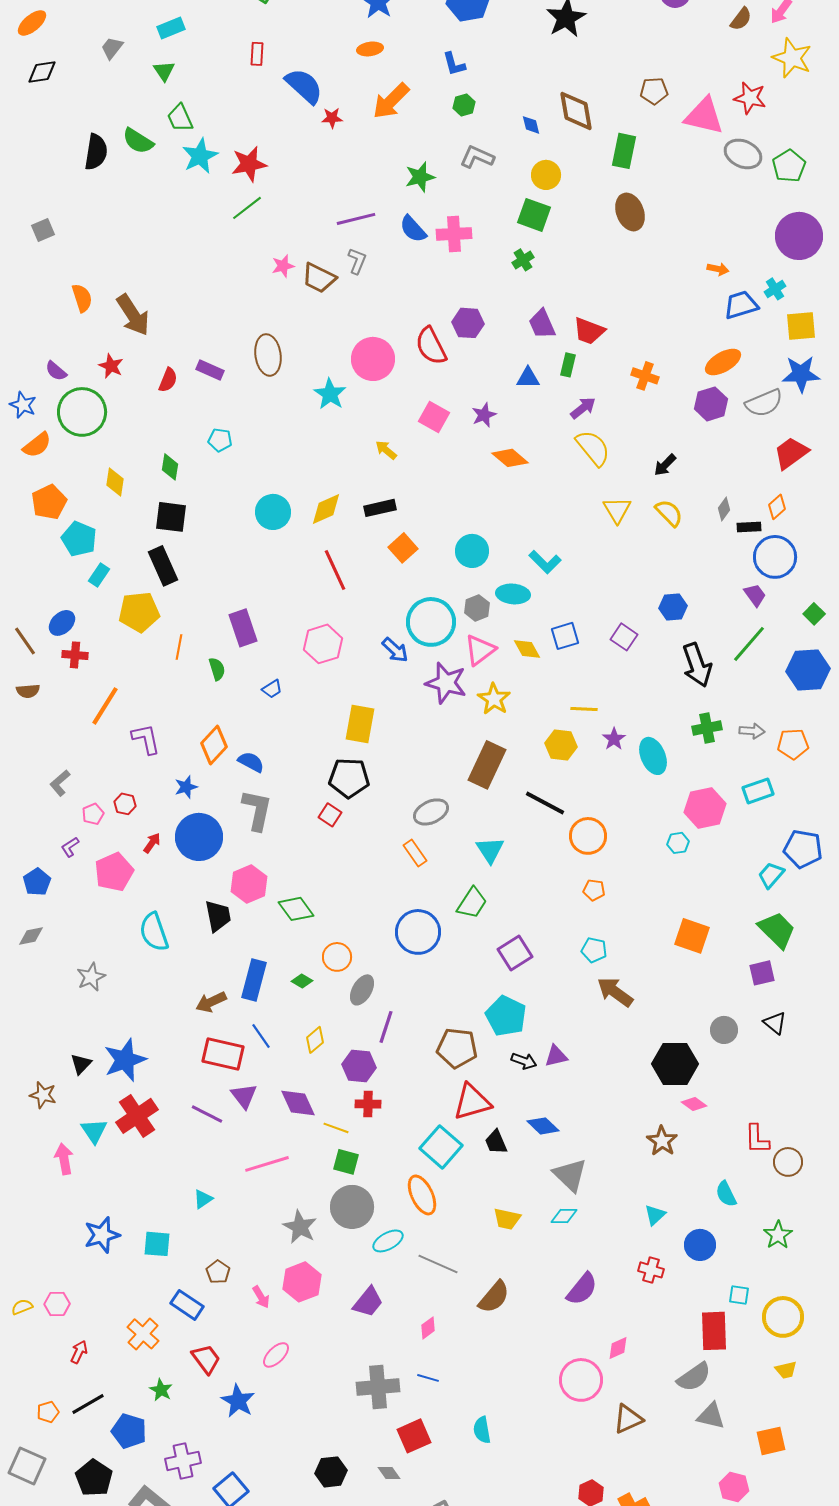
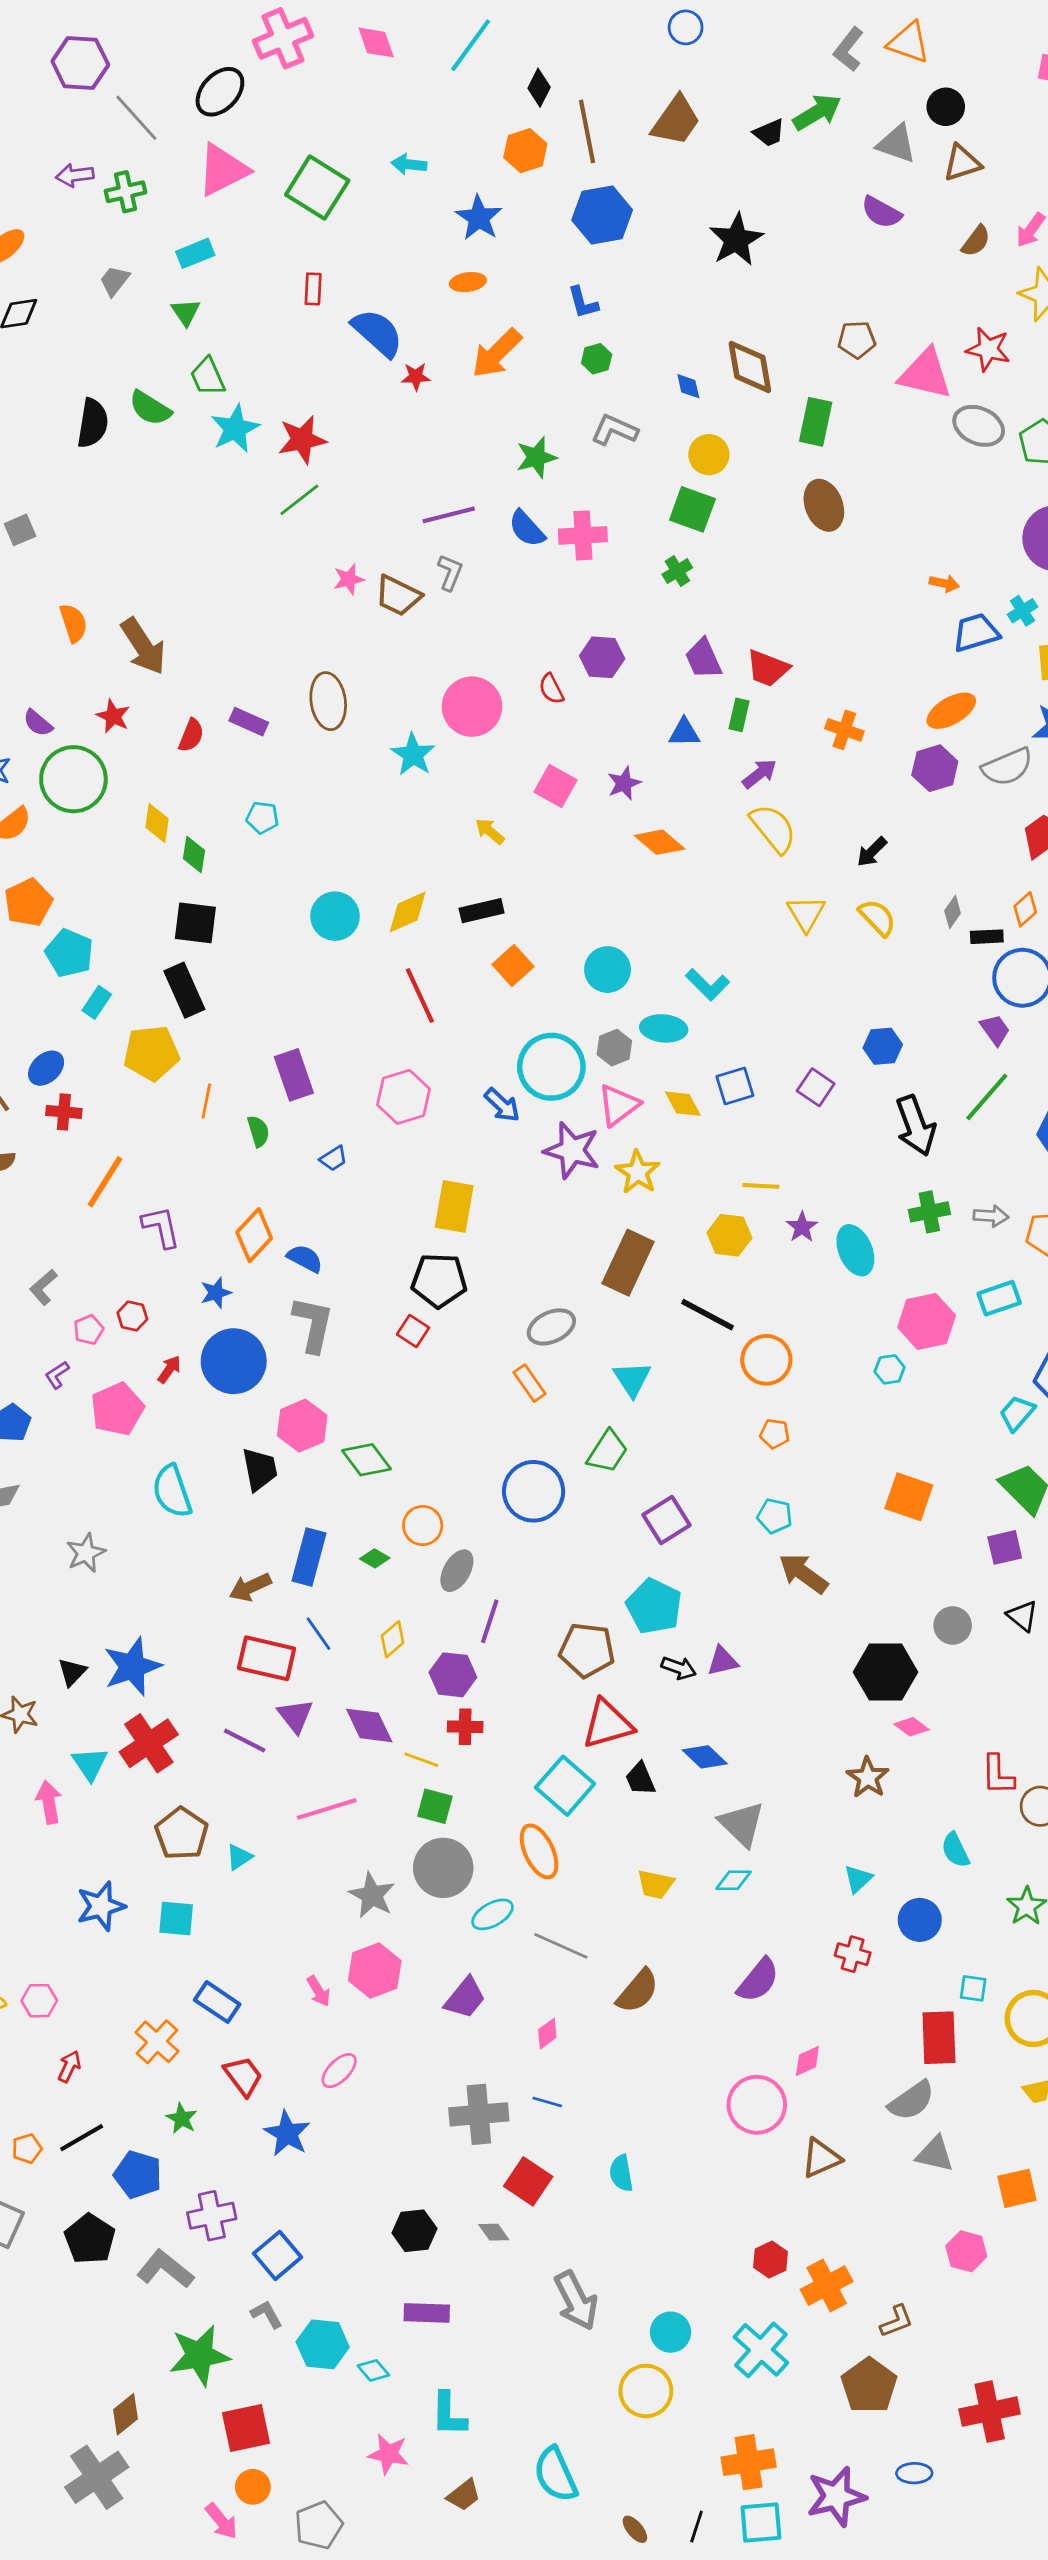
red semicircle: (431, 346) -> (551, 689), size x0.6
yellow diamond: (115, 482) -> (157, 823), moved
brown pentagon: (218, 1272) -> (182, 1834), moved, size x1.6
red square: (414, 1436) -> (528, 2181), turned -32

